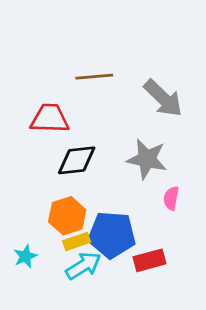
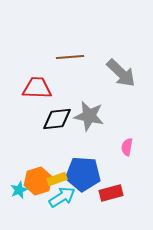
gray star: (147, 159) -> (89, 116), moved
orange hexagon: (67, 216) -> (38, 181), moved

